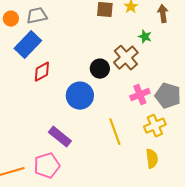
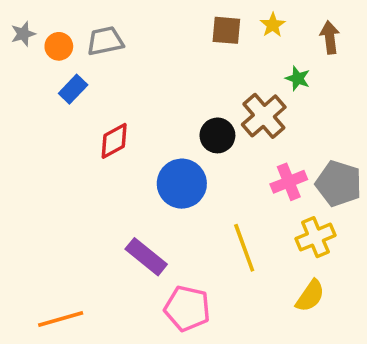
blue rectangle: (28, 45) -> (73, 89), moved, size x0.6
yellow semicircle: (152, 159) -> (310, 296), turned 42
pink pentagon: (47, 166) -> (187, 308), moved, turned 30

